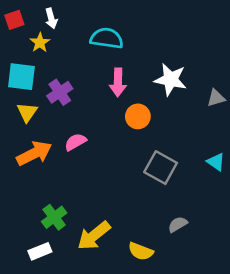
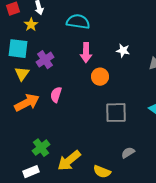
white star: (171, 80) -> (123, 51), size x0.6
pink semicircle: (75, 142) -> (56, 95), turned -42
gray square: (161, 168) -> (116, 113), turned -30

